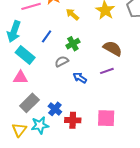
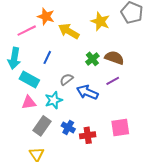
yellow arrow: (72, 14) -> (69, 31), size x1.5
green cross: (73, 44) -> (92, 59), moved
blue arrow: (80, 78) -> (87, 92), size x1.5
cyan star: (40, 125) -> (54, 100), moved

